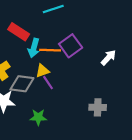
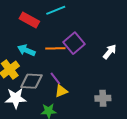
red rectangle: (19, 32) -> (29, 20), moved
cyan arrow: (34, 48) -> (26, 50), moved, turned 102
yellow triangle: (42, 71) -> (61, 91), moved

